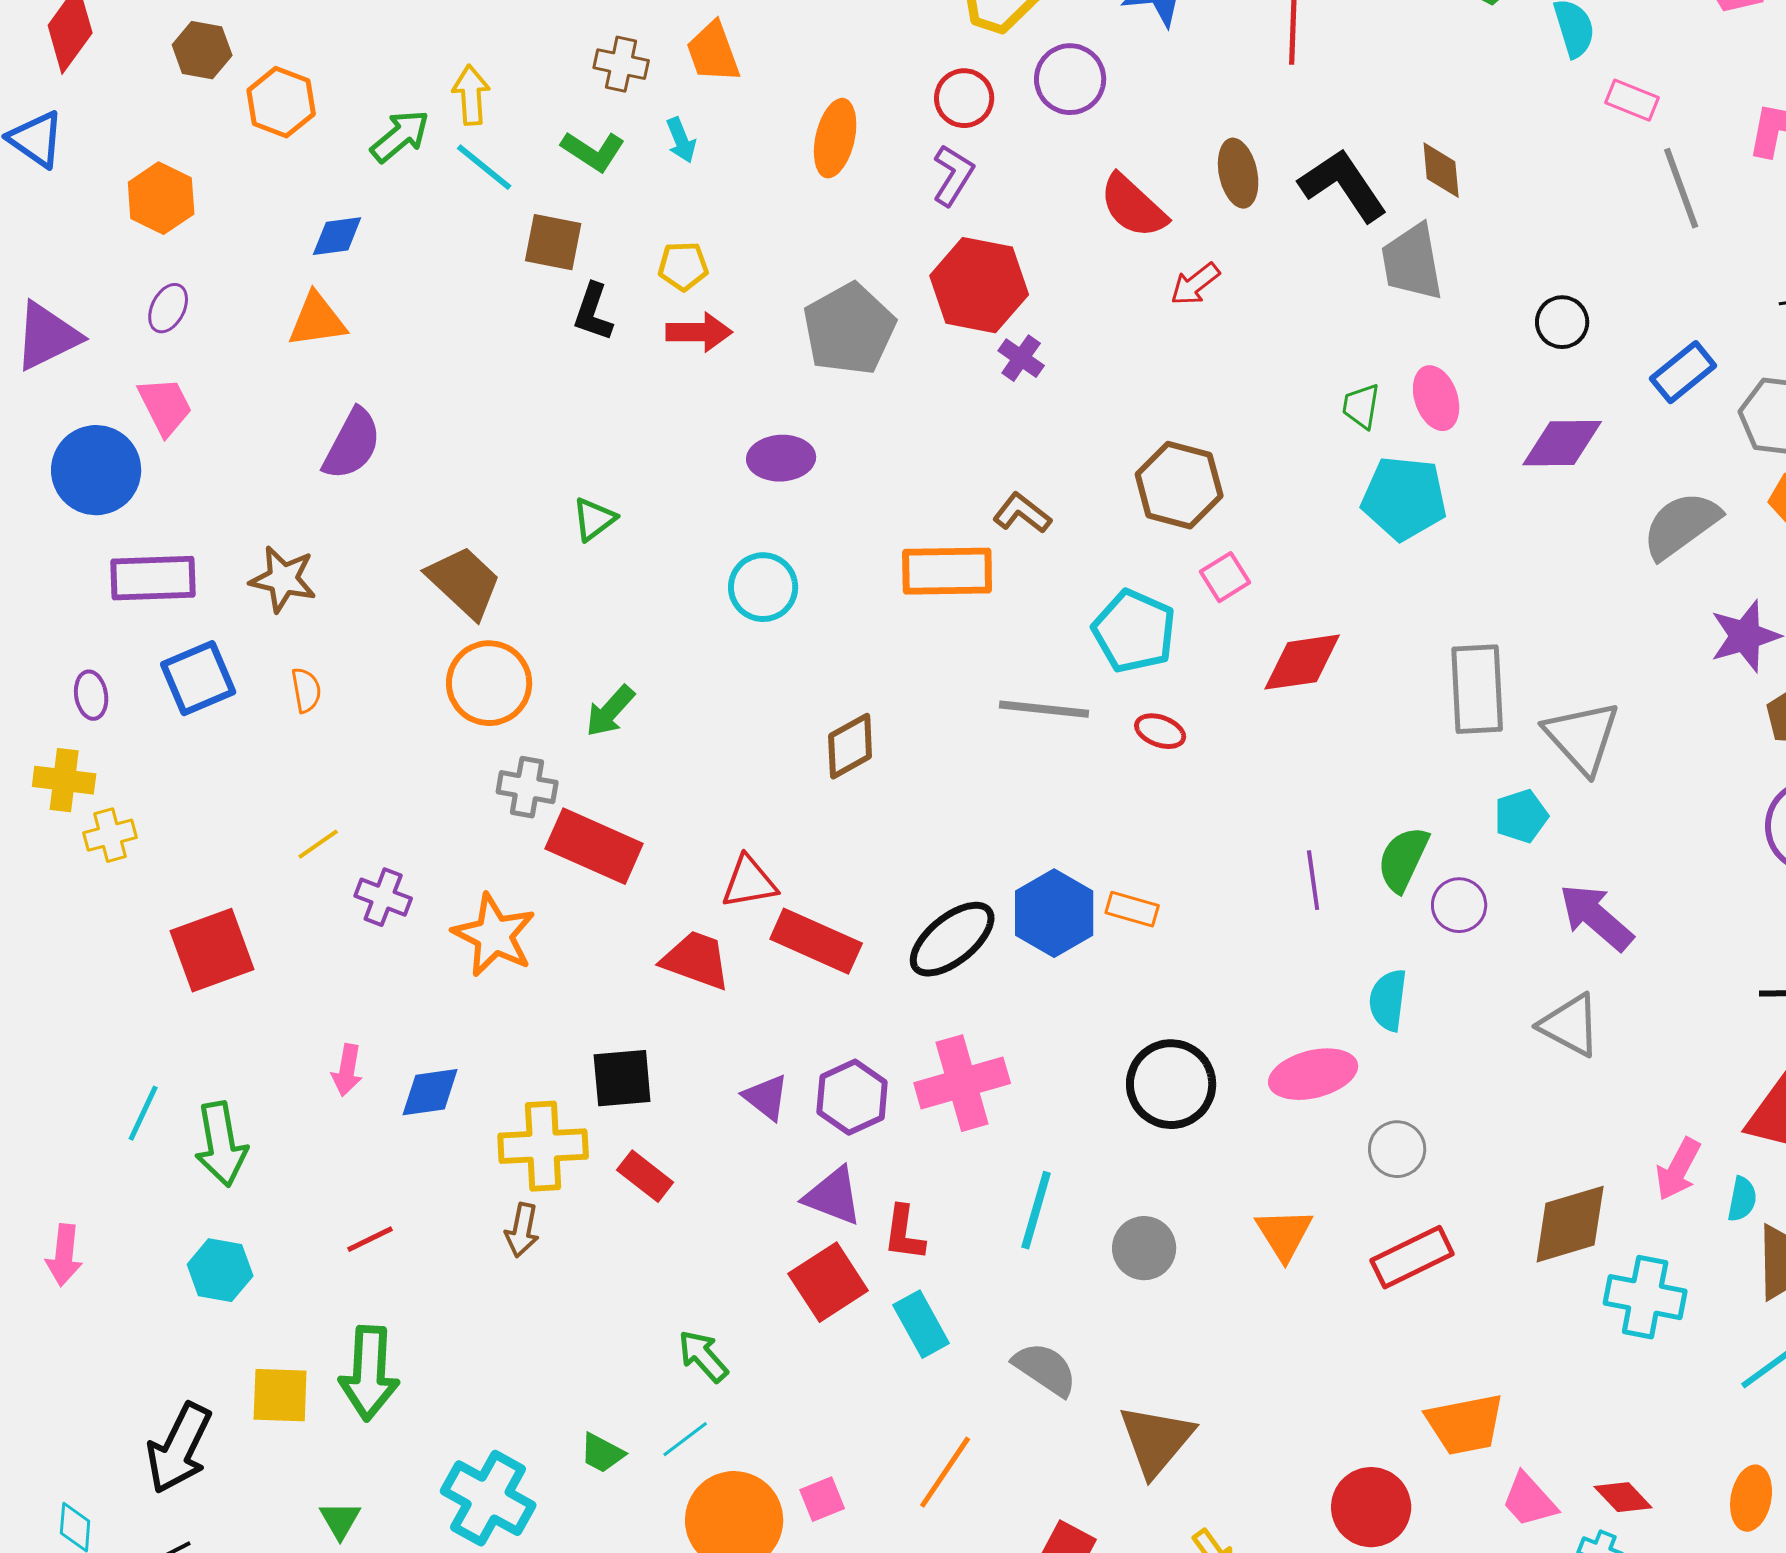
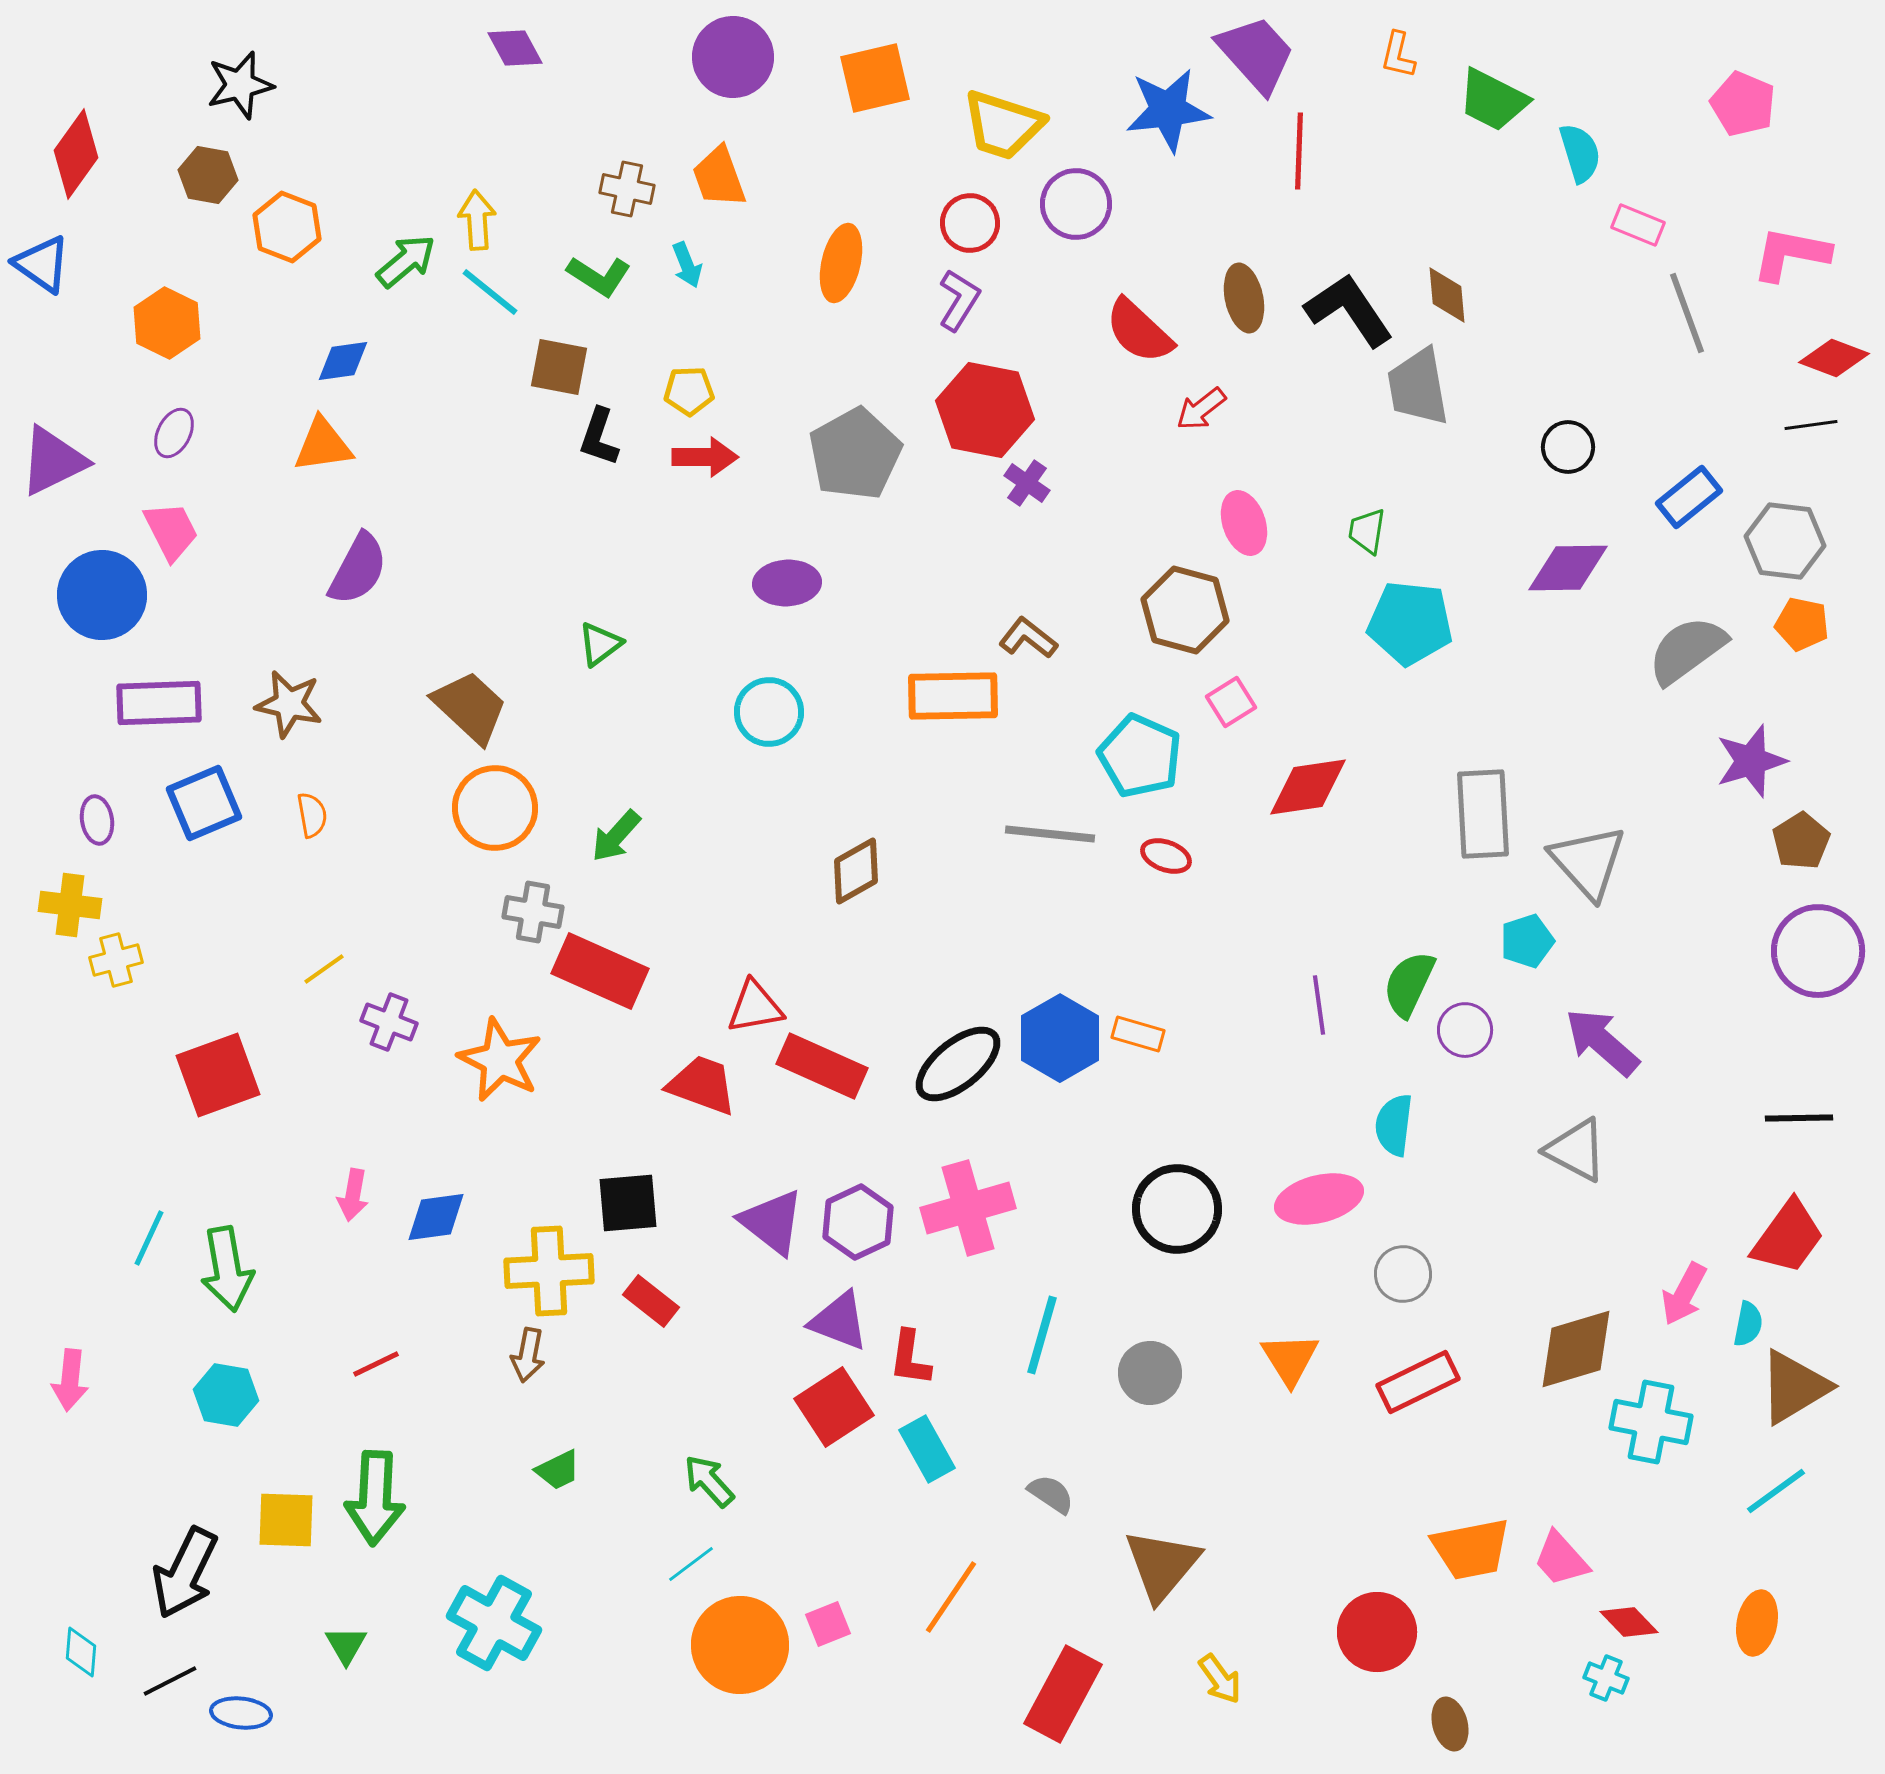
pink ellipse: (1436, 398) -> (1244, 523), moved
purple triangle: (766, 1097) -> (772, 1222), size x1.4
gray semicircle: (1045, 1369) -> (1051, 1494), size x0.7
green trapezoid: (602, 1453) -> (558, 1470), moved, turned -54
pink trapezoid: (1529, 1500) -> (1561, 1559), moved

